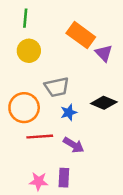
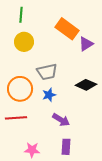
purple triangle: (104, 53) -> (86, 44), turned 42
blue star: (69, 112) -> (49, 95), moved
red line: (40, 137) -> (16, 118), moved
purple rectangle: (64, 178) -> (66, 147), moved

